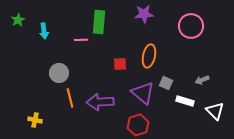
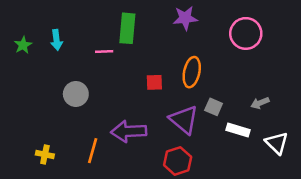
green star: (18, 20) -> (23, 45), moved
orange line: (70, 98) -> (93, 151), moved, turned 30

